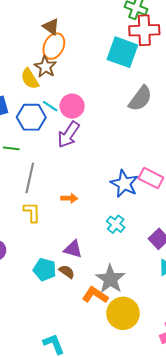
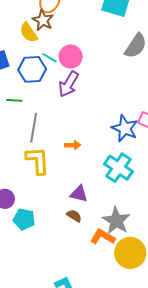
yellow L-shape: (32, 212) -> (38, 161), size x1.4
cyan cross: (116, 224) -> (119, 168), size x1.6
cyan pentagon: (45, 270) -> (24, 219), moved

